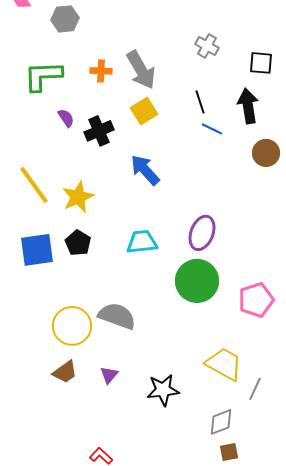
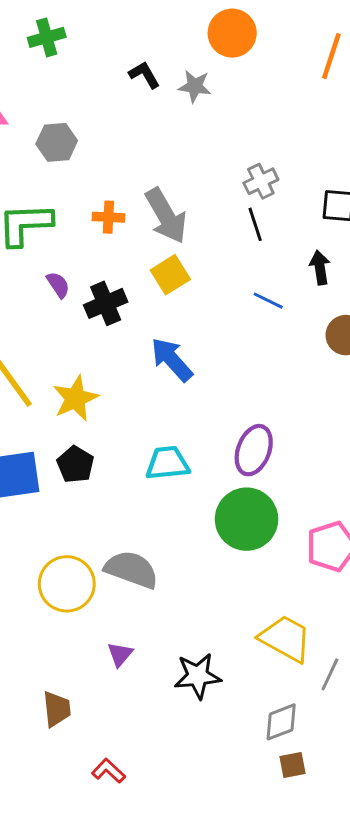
gray cross: (207, 46) -> (261, 181), turned 35
black line: (200, 102) -> (255, 224), moved
black arrow: (248, 106) -> (320, 267), size x0.7
brown trapezoid: (65, 372) -> (57, 709), moved, turned -60

